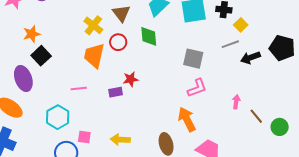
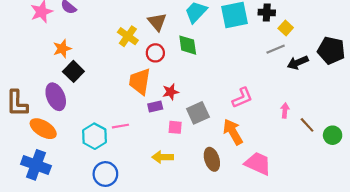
orange trapezoid: (94, 55) -> (140, 81), moved
gray square: (193, 59) -> (198, 113), moved, turned -35
pink line: (79, 88) -> (120, 126), moved
pink square: (84, 137) -> (175, 127), moved

